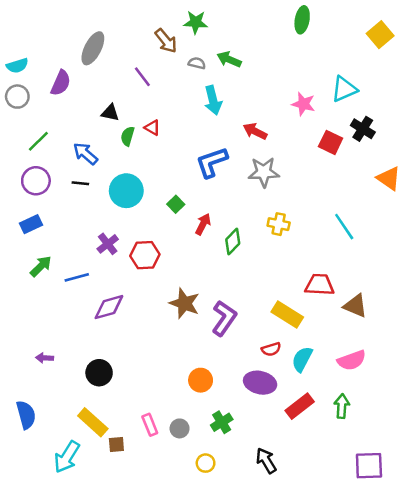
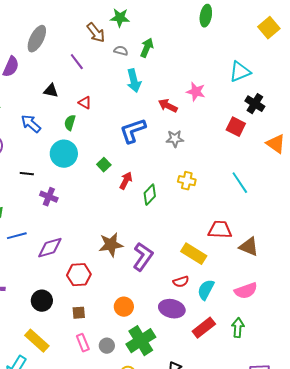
green arrow: (229, 59) -> (147, 48), turned 90
pink star: (303, 104) -> (196, 92), moved
green semicircle: (128, 136) -> (70, 123), moved
red square: (331, 142) -> (236, 127), moved
gray star: (264, 172) -> (175, 139), size x0.7
black line: (80, 183) -> (27, 174), moved
purple cross: (108, 244) -> (49, 197), turned -30
red hexagon: (145, 255) -> (79, 275), moved
blue line: (77, 277) -> (17, 236), moved
brown star: (184, 303) -> (111, 245), turned -30
green cross: (222, 422) -> (141, 341), size x1.6
brown square: (116, 445) -> (79, 313), moved

